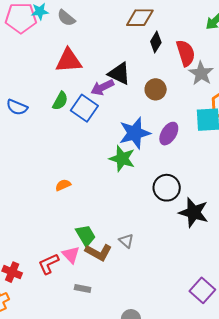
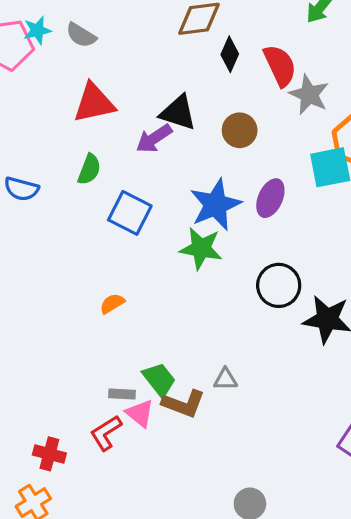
blue square: (84, 108) -> (130, 213), moved
gray triangle: (126, 241) -> (225, 379), turned -35
gray rectangle: (83, 288) -> (122, 394), moved

